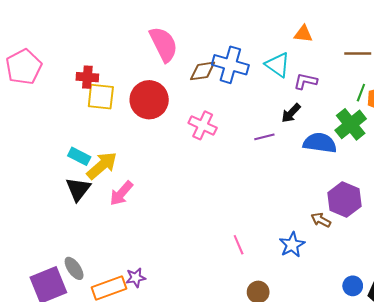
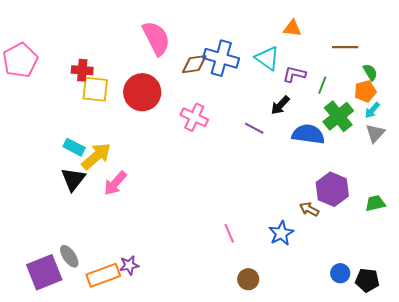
green line: (361, 93) -> (322, 85), moved
purple line: (264, 137) -> (254, 128), turned 42

